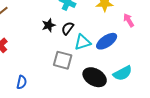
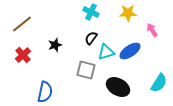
black star: (49, 25) -> (55, 45), moved
cyan semicircle: (123, 73) -> (159, 83), moved, turned -30
blue semicircle: (22, 82) -> (45, 92), size x1.5

